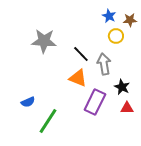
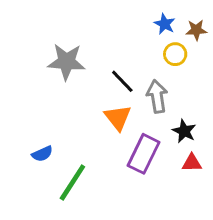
orange triangle: (78, 78) -> (118, 118), turned 30

